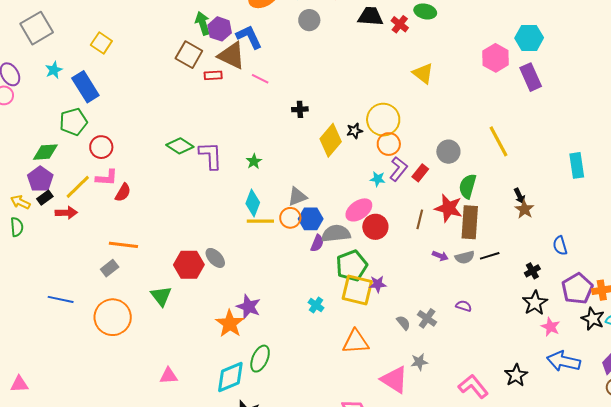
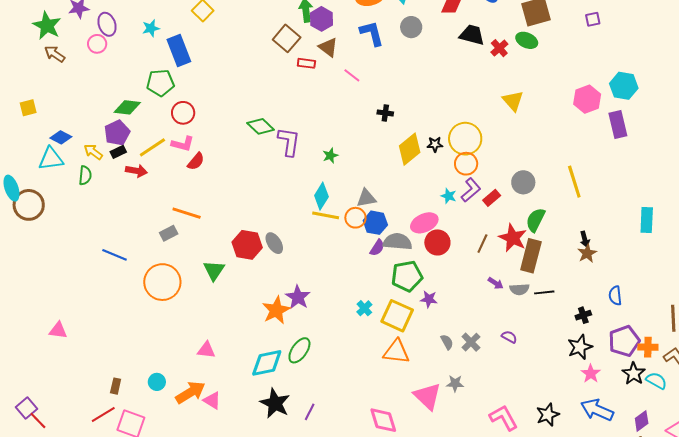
blue L-shape: (249, 37) -> (372, 33), moved
brown triangle: (232, 56) -> (328, 47), size x0.7
yellow square: (357, 290) -> (397, 316), moved

